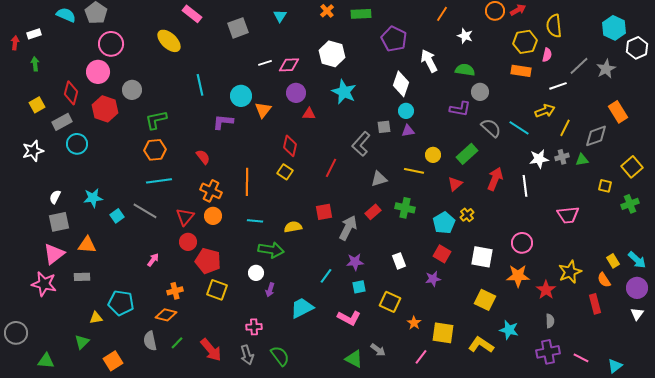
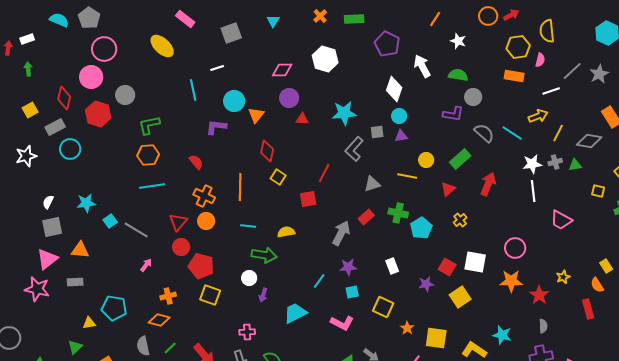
white line: (265, 63) -> (217, 68), moved
cyan star: (344, 92) -> (344, 113), moved, turned -30
gray diamond: (596, 136) -> (589, 141), turned 30
red diamond: (290, 146) -> (267, 151), moved
white line: (525, 186) -> (533, 191), moved
gray line: (145, 211) -> (136, 230), moved
red square: (324, 212) -> (308, 199), moved
pink trapezoid: (568, 215) -> (561, 220), turned 35
cyan pentagon: (444, 223) -> (421, 228), moved
red square: (442, 254) -> (447, 267), moved
yellow star: (570, 272) -> (563, 277), size x0.6
yellow square: (485, 300) -> (460, 297), moved, turned 30

